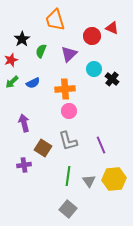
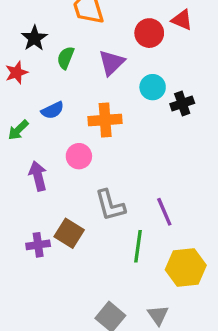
black cross: (112, 79) -> (182, 103), turned 32
green arrow: (12, 82) -> (18, 130), moved
pink circle: (69, 111) -> (79, 156), moved
brown square: (43, 148) -> (69, 233), moved
green line: (68, 176) -> (138, 246), moved
gray triangle: (89, 181) -> (158, 315), moved

